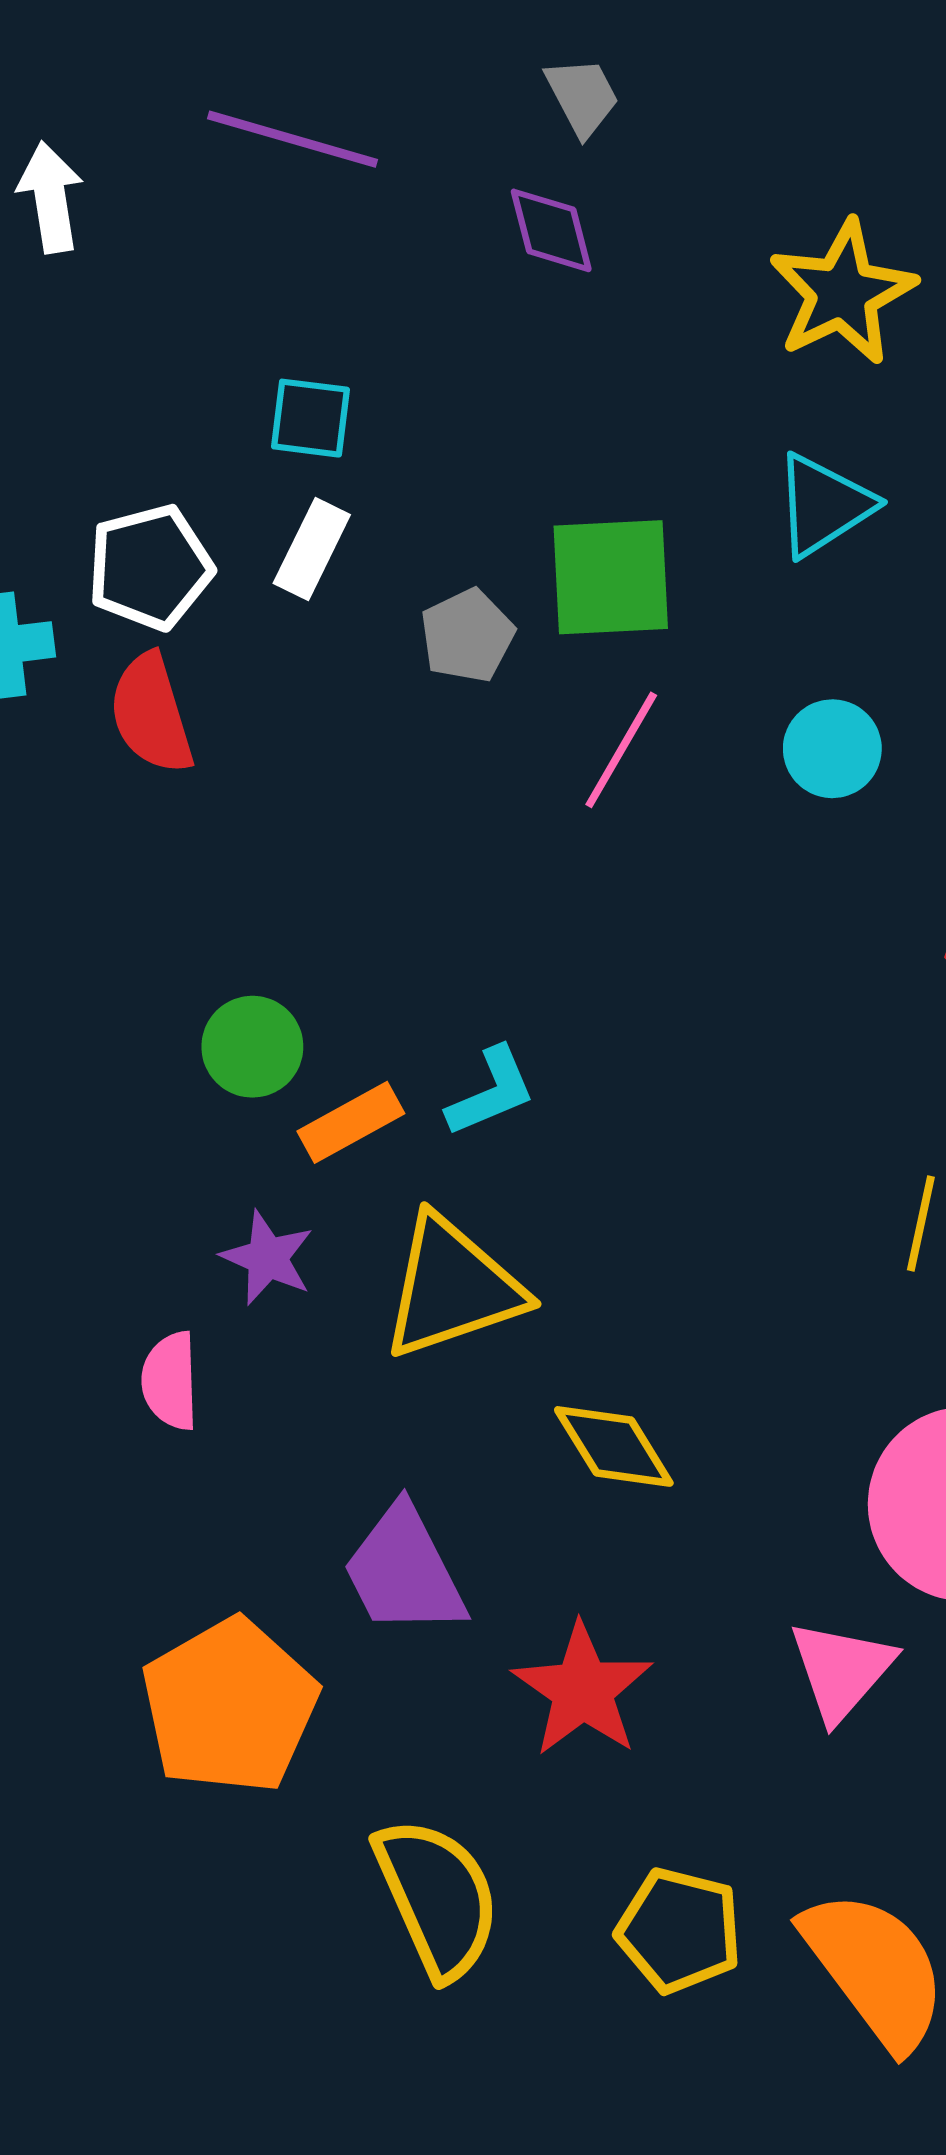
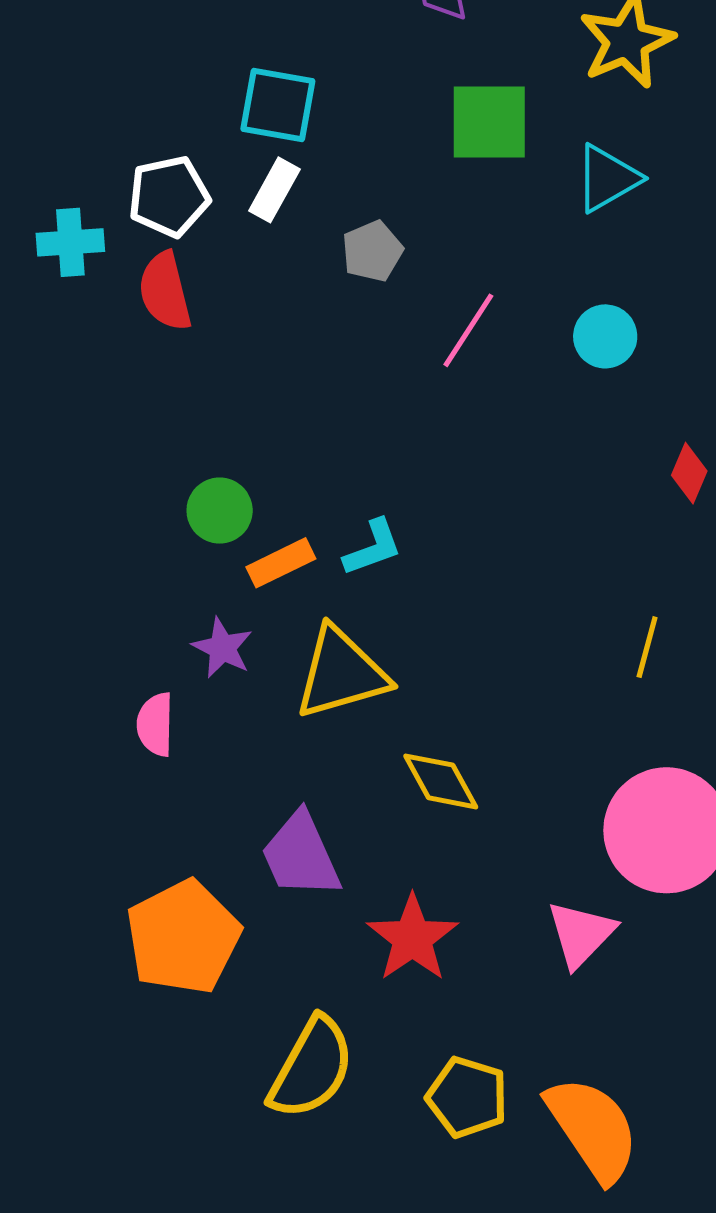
cyan square: (310, 418) -> (278, 105), size x1.4
green square: (611, 577) -> (489, 122), moved
yellow semicircle: (437, 1898) -> (312, 1068), turned 50

